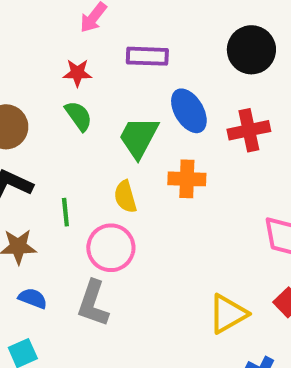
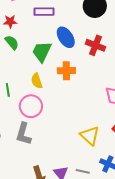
red cross: (249, 130) -> (96, 45), turned 36
yellow triangle: (228, 314) -> (90, 136), turned -45

